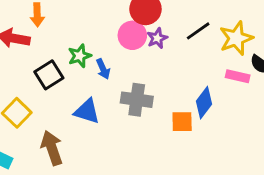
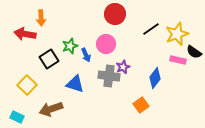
pink circle: (132, 35) -> (106, 44), moved
purple star: (157, 38) -> (123, 67), moved
orange square: (182, 122) -> (141, 105), moved, turned -35
brown arrow: (52, 148) -> (51, 109), turned -90

